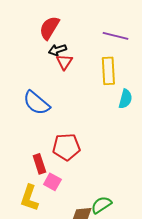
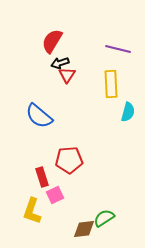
pink square: (52, 182) -> (55, 195), turned 36

